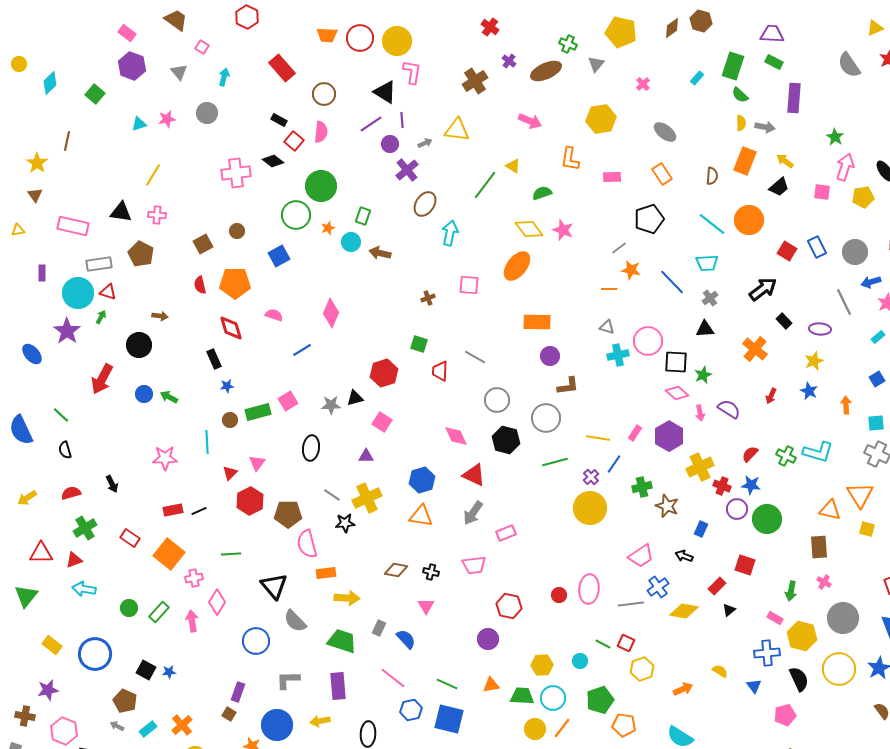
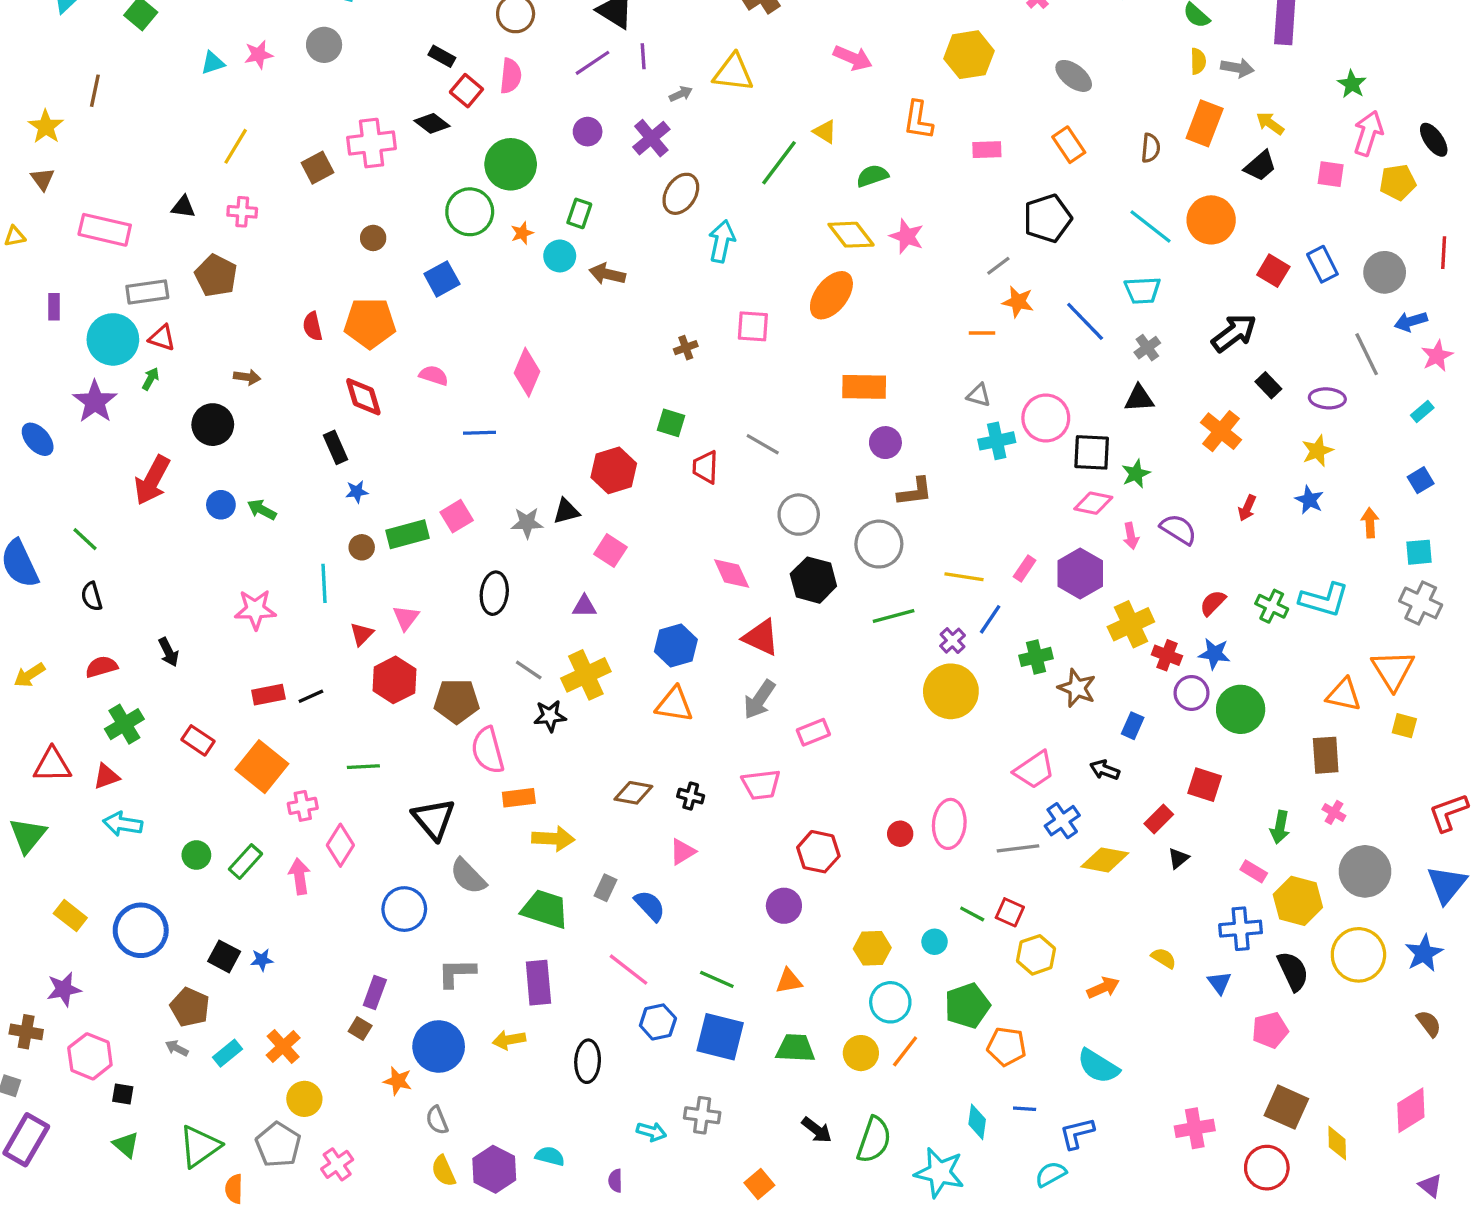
purple circle: (390, 144) -> (588, 132), moved
black triangle: (121, 212) -> (183, 207), size x0.7
brown square: (203, 244) -> (317, 168), moved
blue line: (302, 350) -> (480, 433), turned 30
pink diamond: (677, 393) -> (1093, 503), turned -30
pink triangle: (426, 606) -> (682, 852), turned 30
green trapezoid: (522, 696) -> (795, 1048), moved

